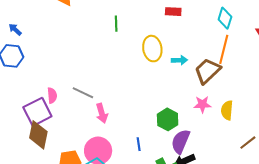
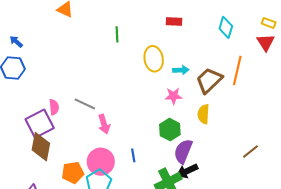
orange line: (224, 49) -> (237, 70), moved
pink star: (202, 104) -> (173, 96), moved
yellow semicircle: (227, 110) -> (203, 114), moved
blue line: (139, 144) -> (133, 155), moved

